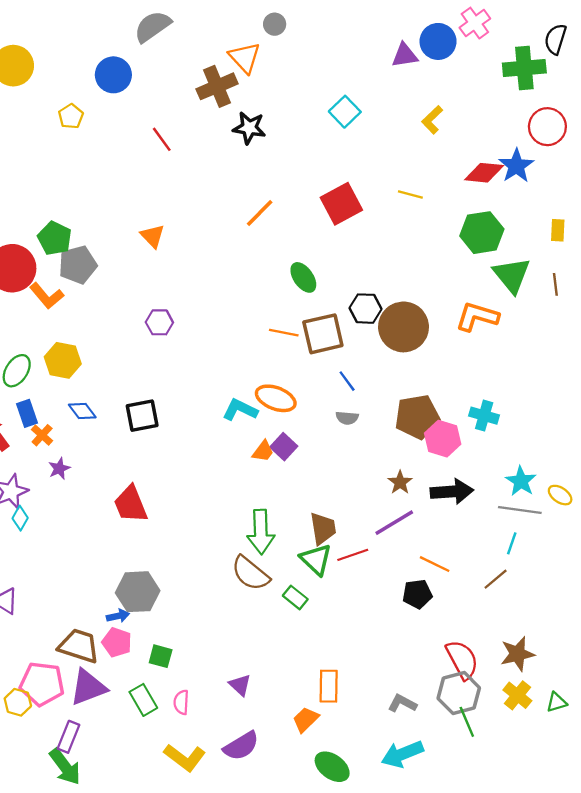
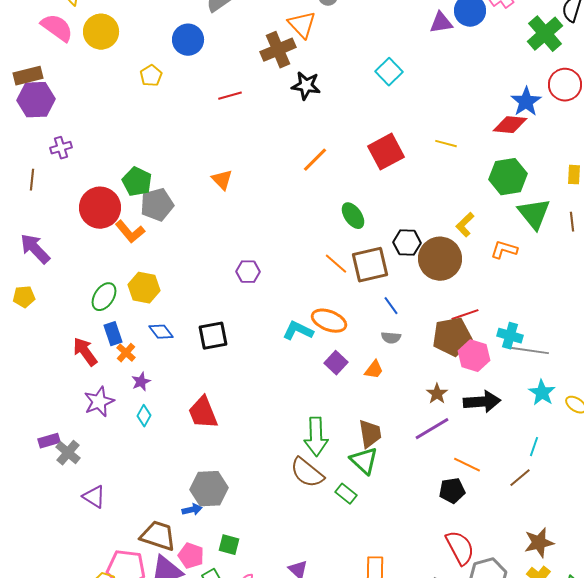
green cross: (524, 68) -> (545, 34), turned -36
yellow L-shape: (432, 120) -> (465, 225), moved
red line: (162, 139) -> (230, 96), turned -70
blue star: (516, 166) -> (526, 102), moved
orange L-shape: (477, 317) -> (504, 250), size x0.7
purple hexagon: (159, 322) -> (248, 272), moved
orange line: (284, 333) -> (336, 264), turned 30
orange trapezoid: (263, 451) -> (374, 370), moved
gray line: (520, 510) -> (530, 351), moved
cyan diamond: (20, 518) -> (144, 416), moved
red line: (353, 555) -> (465, 315), moved
pink pentagon: (117, 642) -> (191, 556), moved
red semicircle: (462, 660) -> (460, 548), moved

